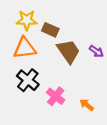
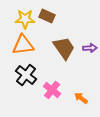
brown rectangle: (50, 30) -> (47, 16), moved
purple arrow: (96, 51) -> (90, 48), turned -40

